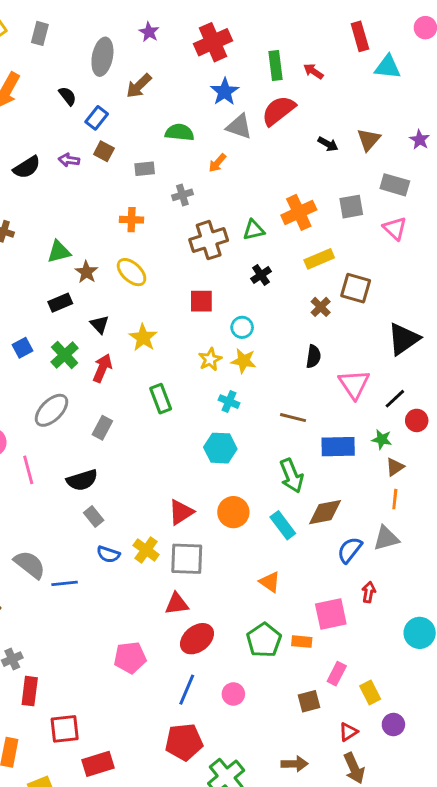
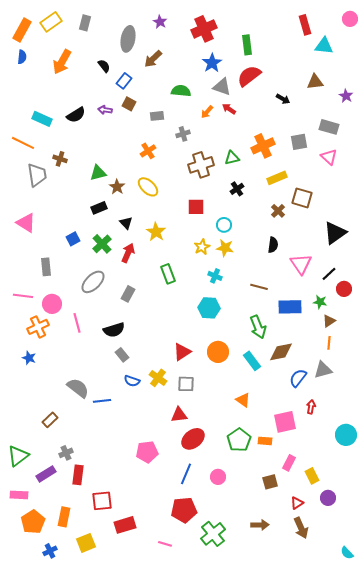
red arrow: (313, 71) -> (229, 109), moved
brown triangle: (369, 140) -> (315, 82), moved, turned 42
orange cross: (132, 220) -> (148, 151), turned -35
gray square: (187, 559) -> (186, 384), size x0.7

